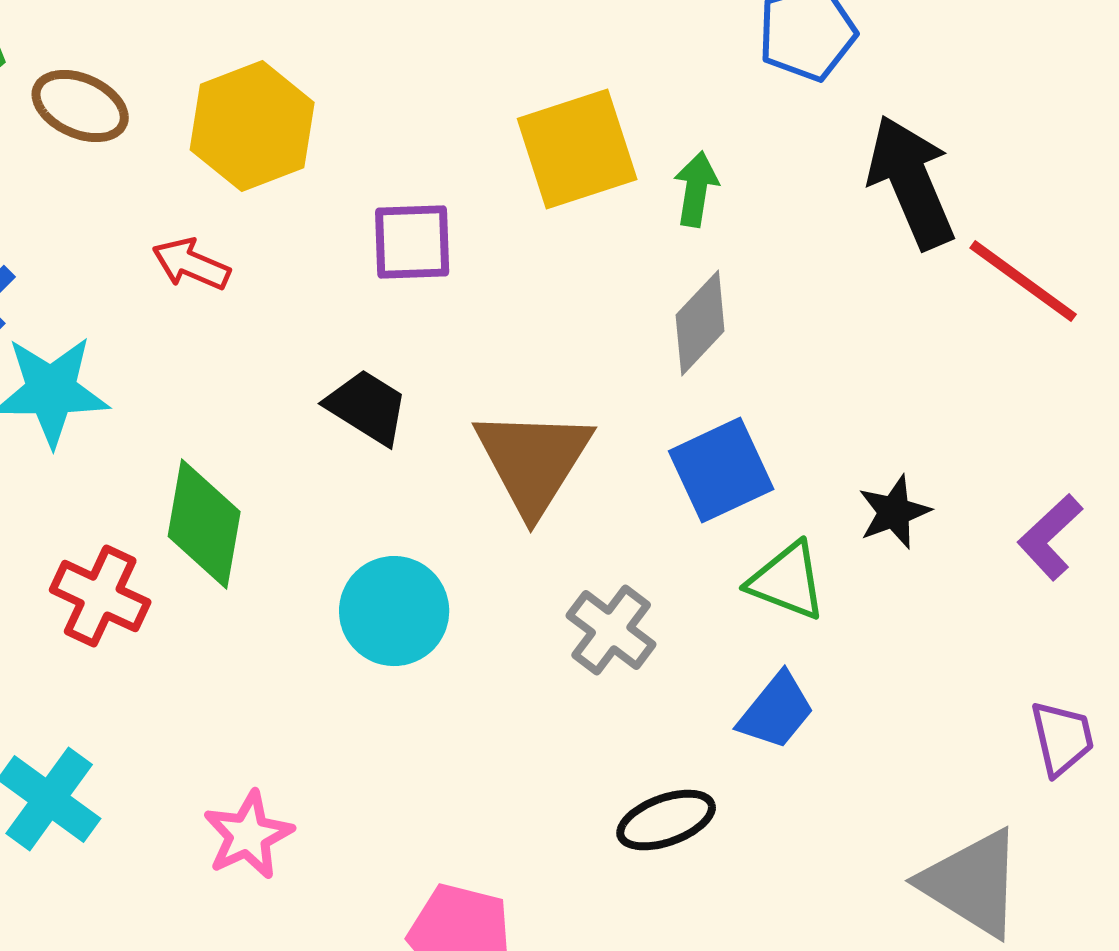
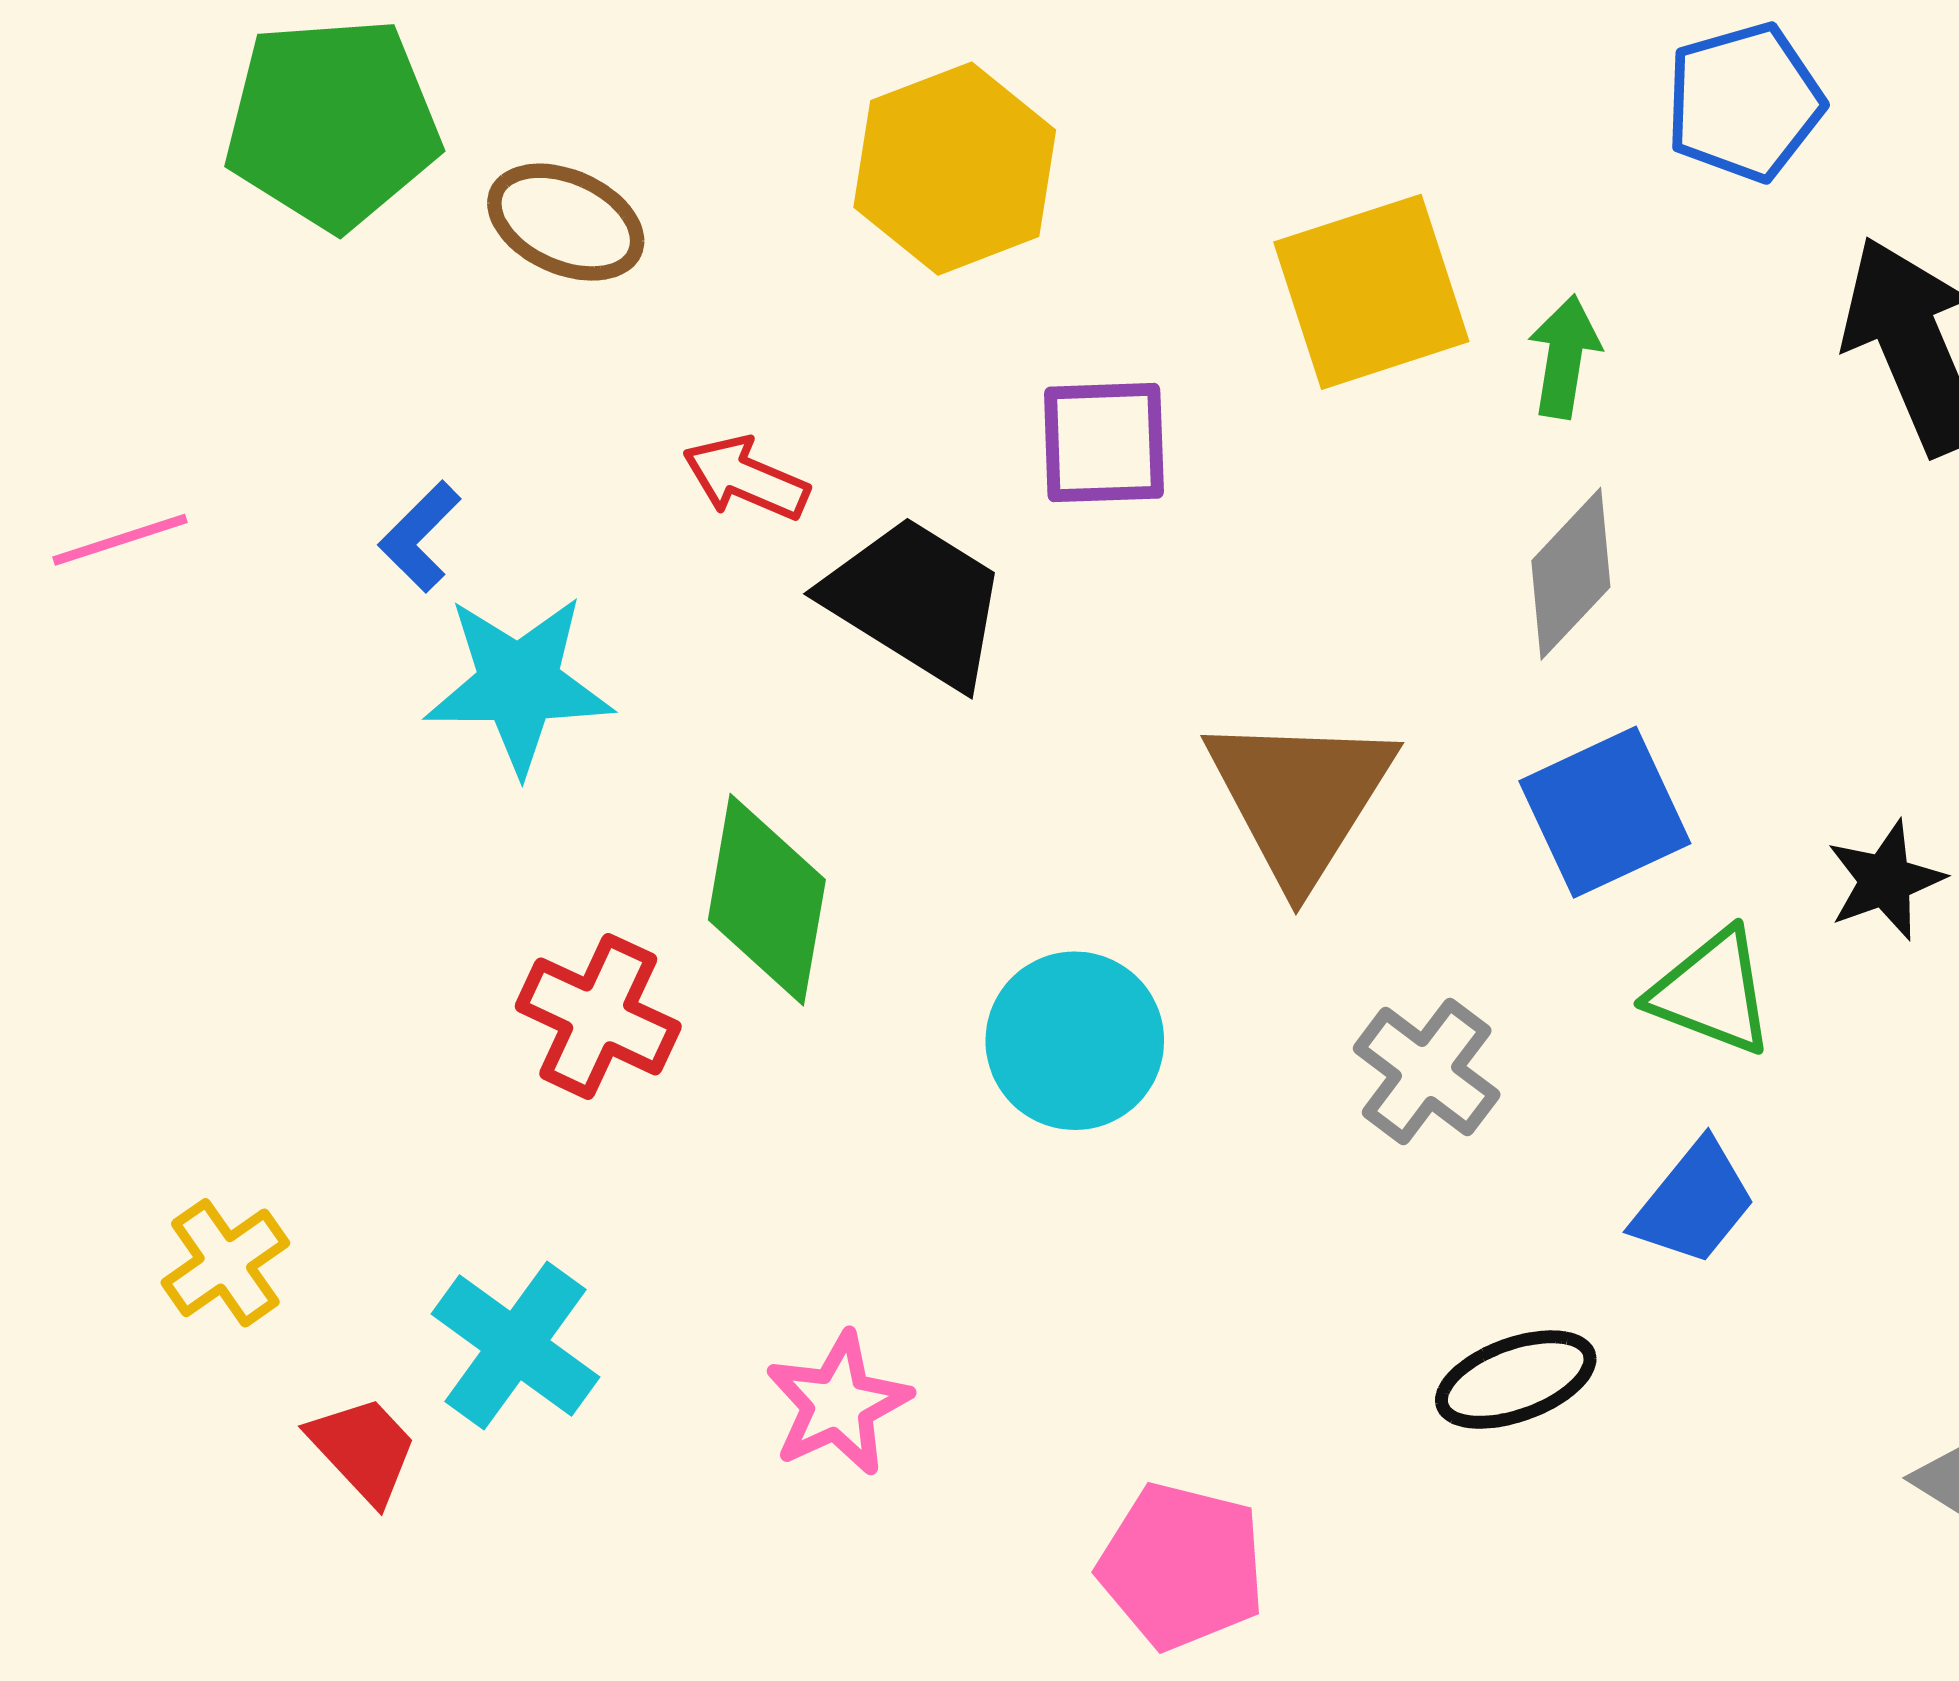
yellow hexagon: (252, 126) -> (955, 169), moved
black trapezoid: (367, 407) -> (916, 601), moved, size x1.4

